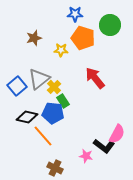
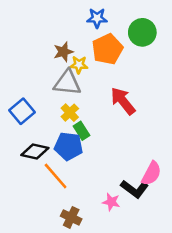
brown star: (34, 38) -> (63, 52), moved
orange pentagon: (83, 38) -> (107, 49), turned 30
gray triangle: (39, 79) -> (67, 83), moved, turned 45

